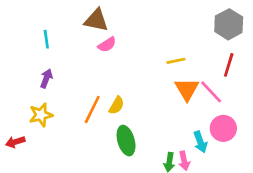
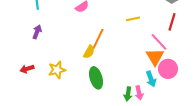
orange triangle: (187, 89) -> (155, 57), moved
orange line: (92, 109) -> (98, 39), moved
yellow star: (41, 115) -> (57, 70), moved
red arrow: (15, 142) -> (27, 69), moved

